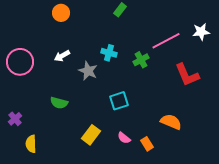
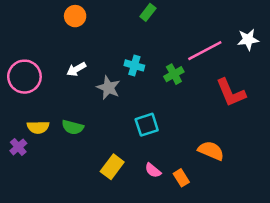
yellow semicircle: (31, 144) -> (38, 127), moved, turned -90

